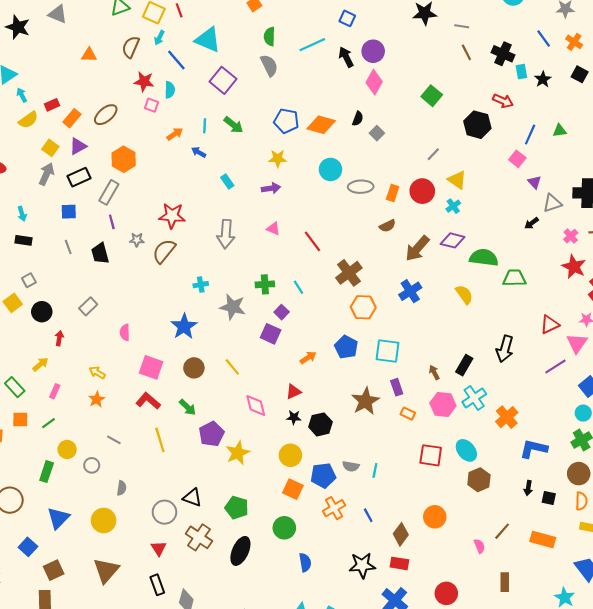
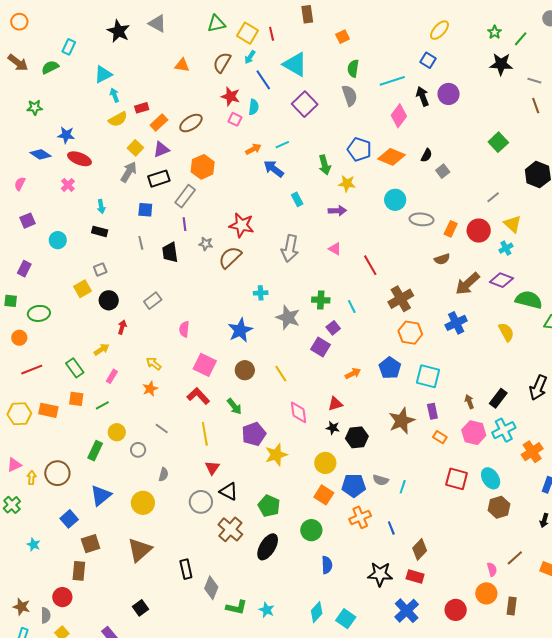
pink diamond: (374, 82) -> (399, 116), moved
green arrow: (233, 125) -> (325, 165), moved, turned 30
cyan line: (205, 126) -> (282, 145), turned 56
blue arrow: (199, 152) -> (274, 169), size x1.5
orange circle: (435, 517) -> (486, 593), moved
red triangle: (159, 548) -> (212, 468), moved

